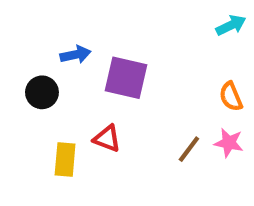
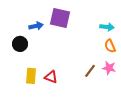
cyan arrow: (231, 25) -> (107, 27), moved, turned 32
purple square: (126, 78) -> (60, 18), moved
red triangle: (107, 139) -> (51, 77), moved

